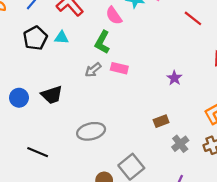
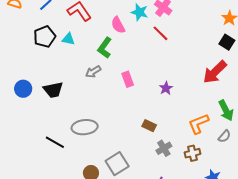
red line: (193, 18) -> (160, 33), moved
pink rectangle: (119, 68) -> (128, 79), moved, turned 49
brown rectangle: (161, 121) -> (149, 126), turned 40
black line: (38, 152) -> (55, 142), moved

